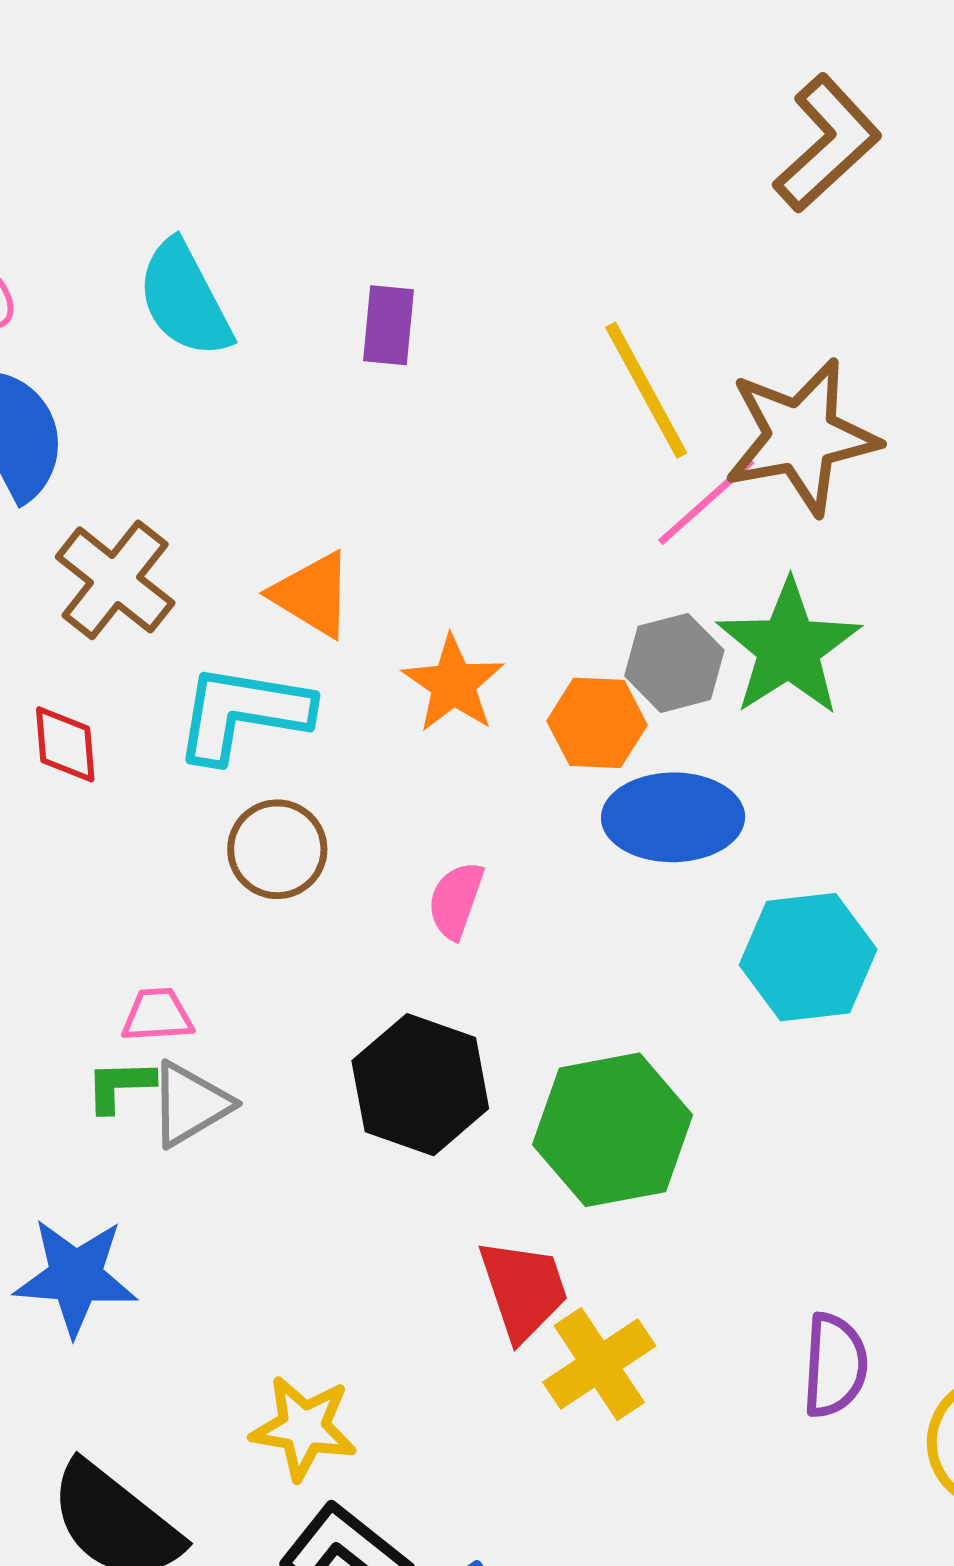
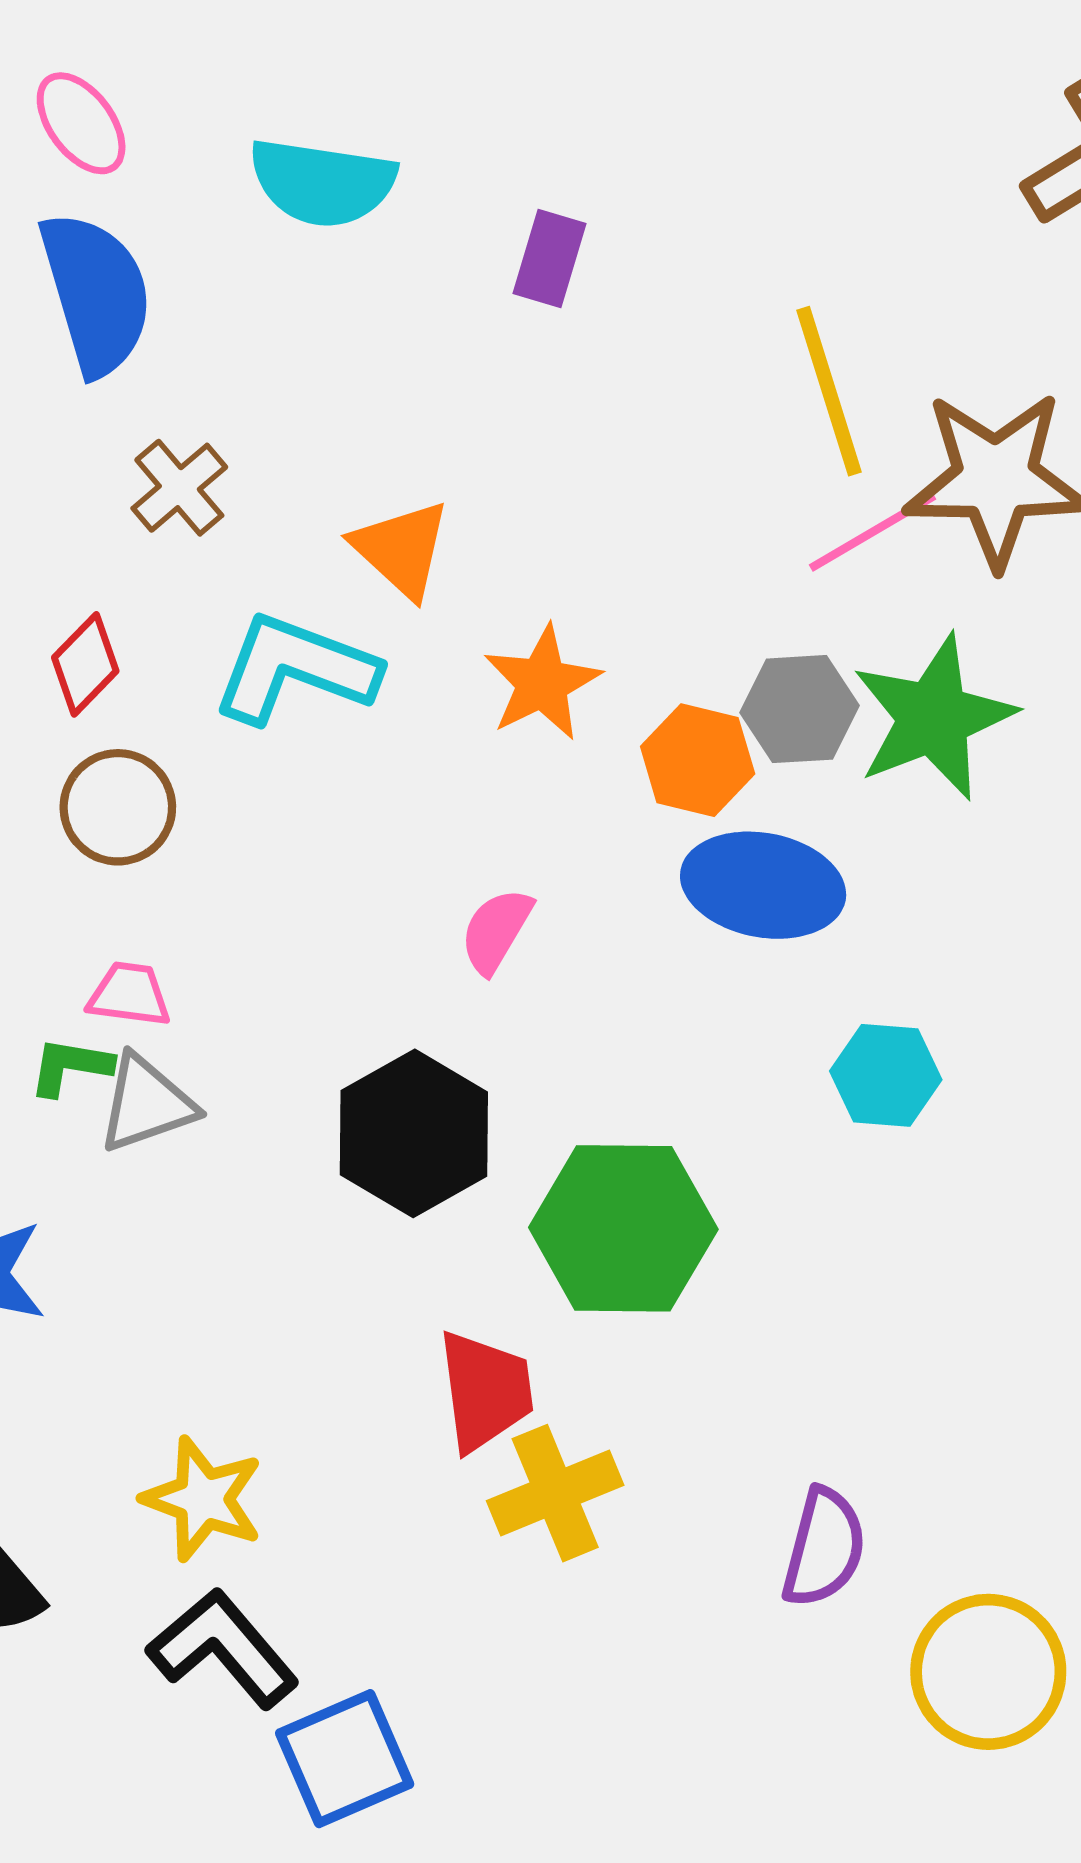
cyan semicircle: (185, 299) -> (322, 182), turned -65
brown cross: (115, 580) -> (179, 488), size x0.7
red diamond: (65, 744) -> (85, 664), turned 38
brown circle: (277, 849) -> (118, 807), moved
cyan hexagon: (808, 957) -> (886, 1075), size x0.7

